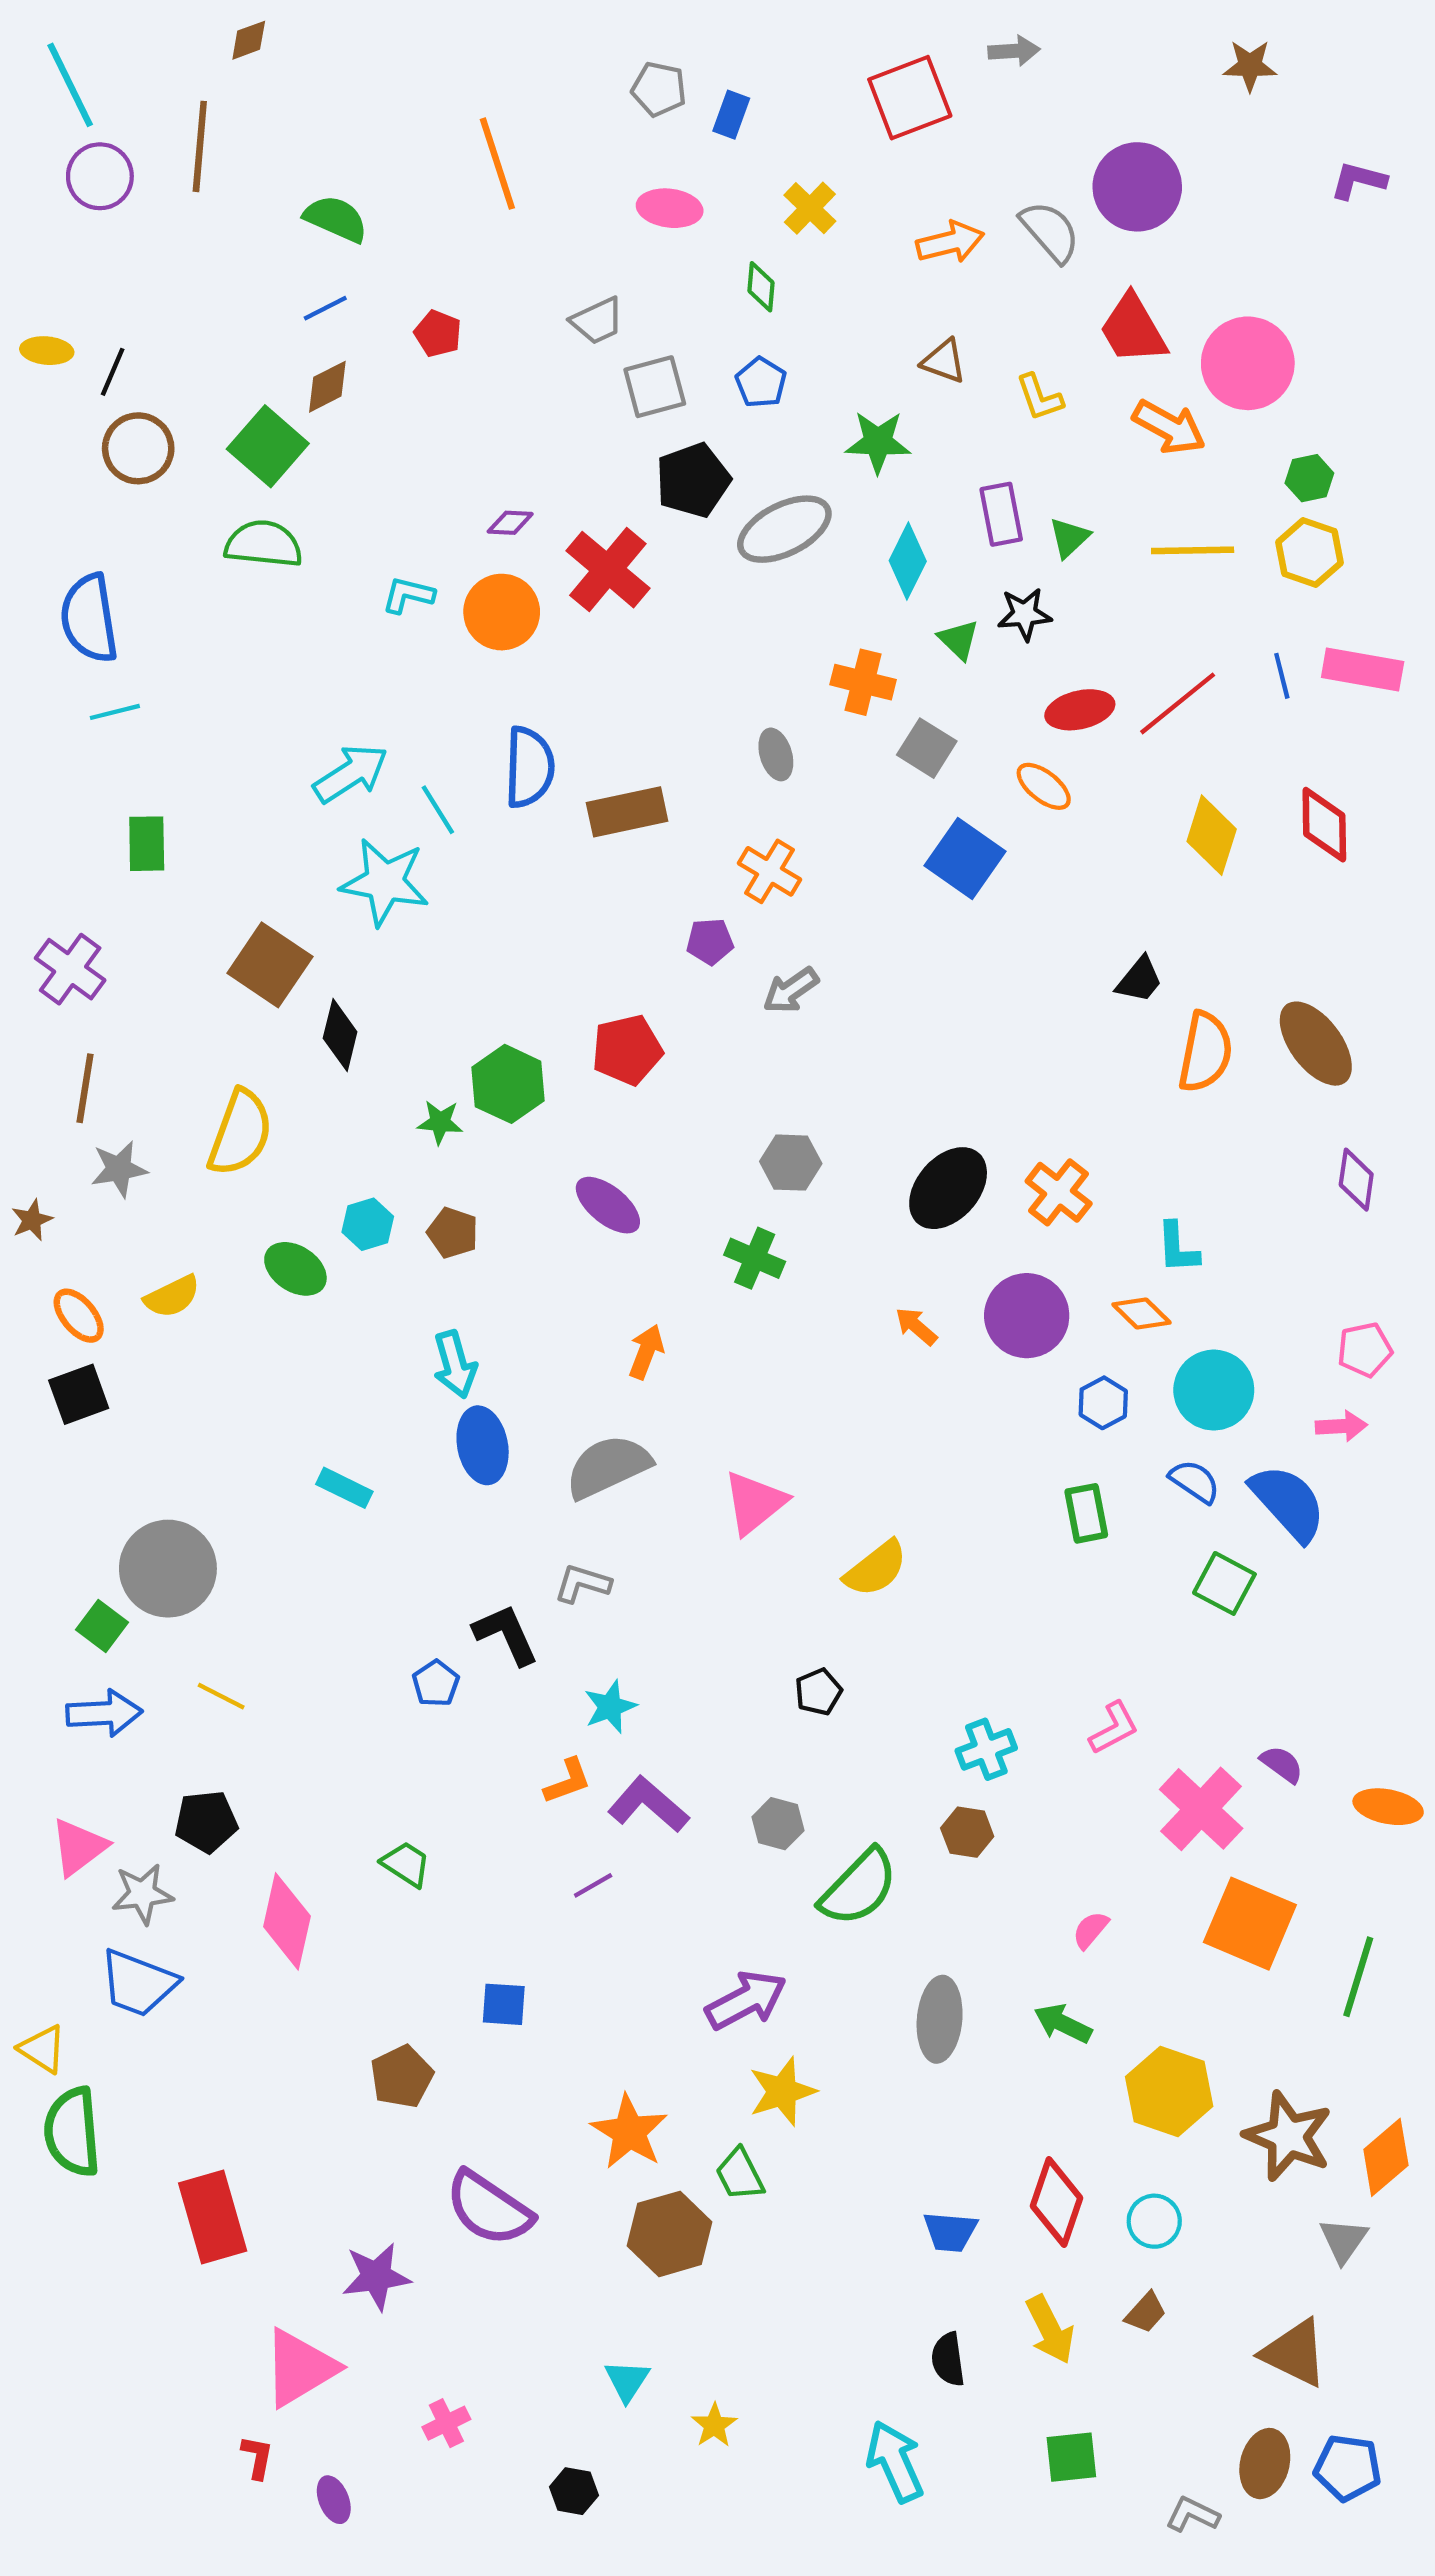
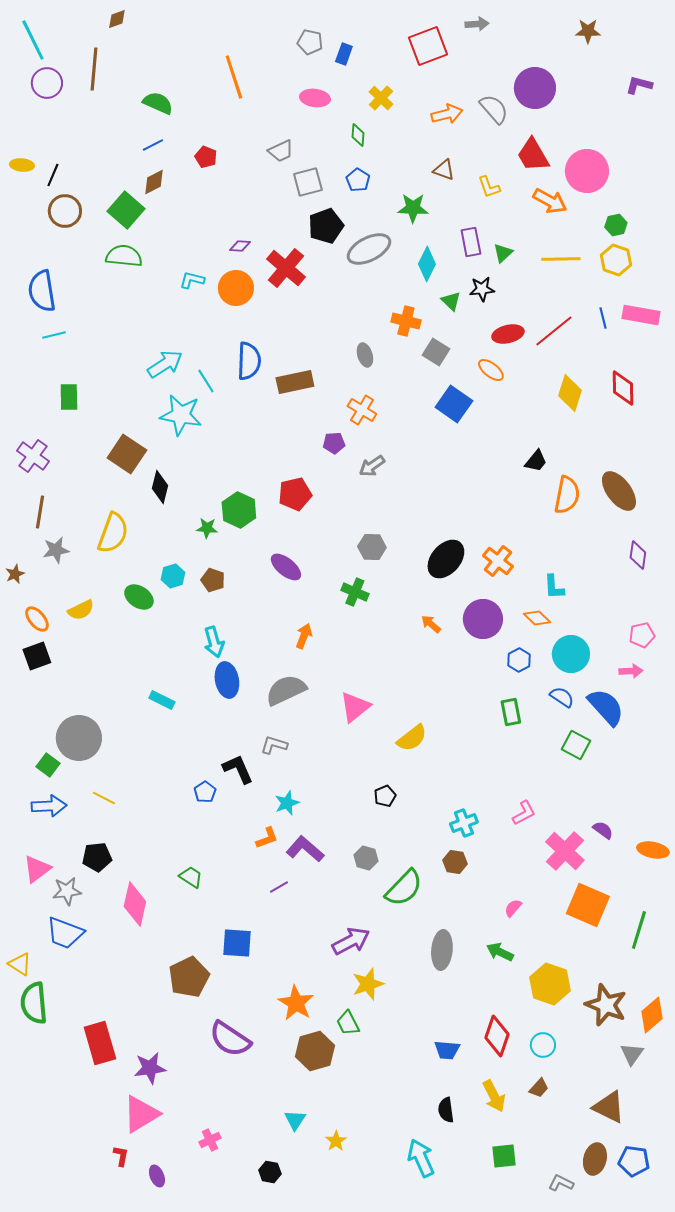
blue square: (504, 2004) -> (237, 943), size x1.4
brown pentagon: (402, 2077) -> (189, 977), size x1.4
purple star: (376, 2276) -> (150, 1068), moved

